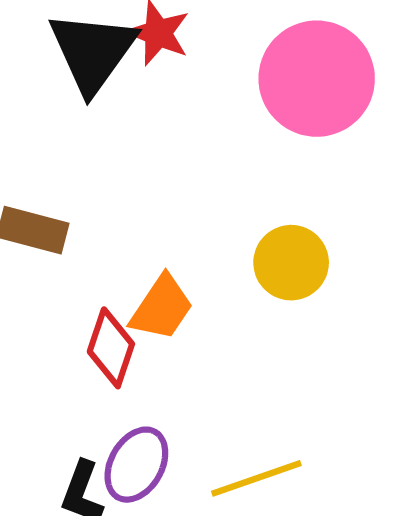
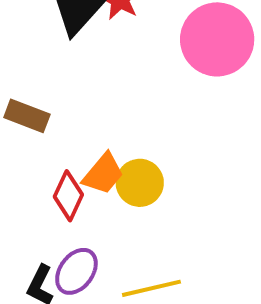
yellow circle: (291, 263) -> (140, 183), moved

